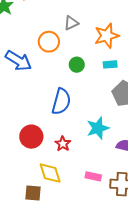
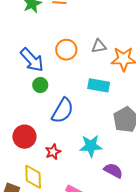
gray triangle: (71, 23) -> (99, 46), moved
cyan rectangle: (110, 64) -> (99, 85), moved, size x1.5
green circle: (77, 65) -> (40, 85), moved

